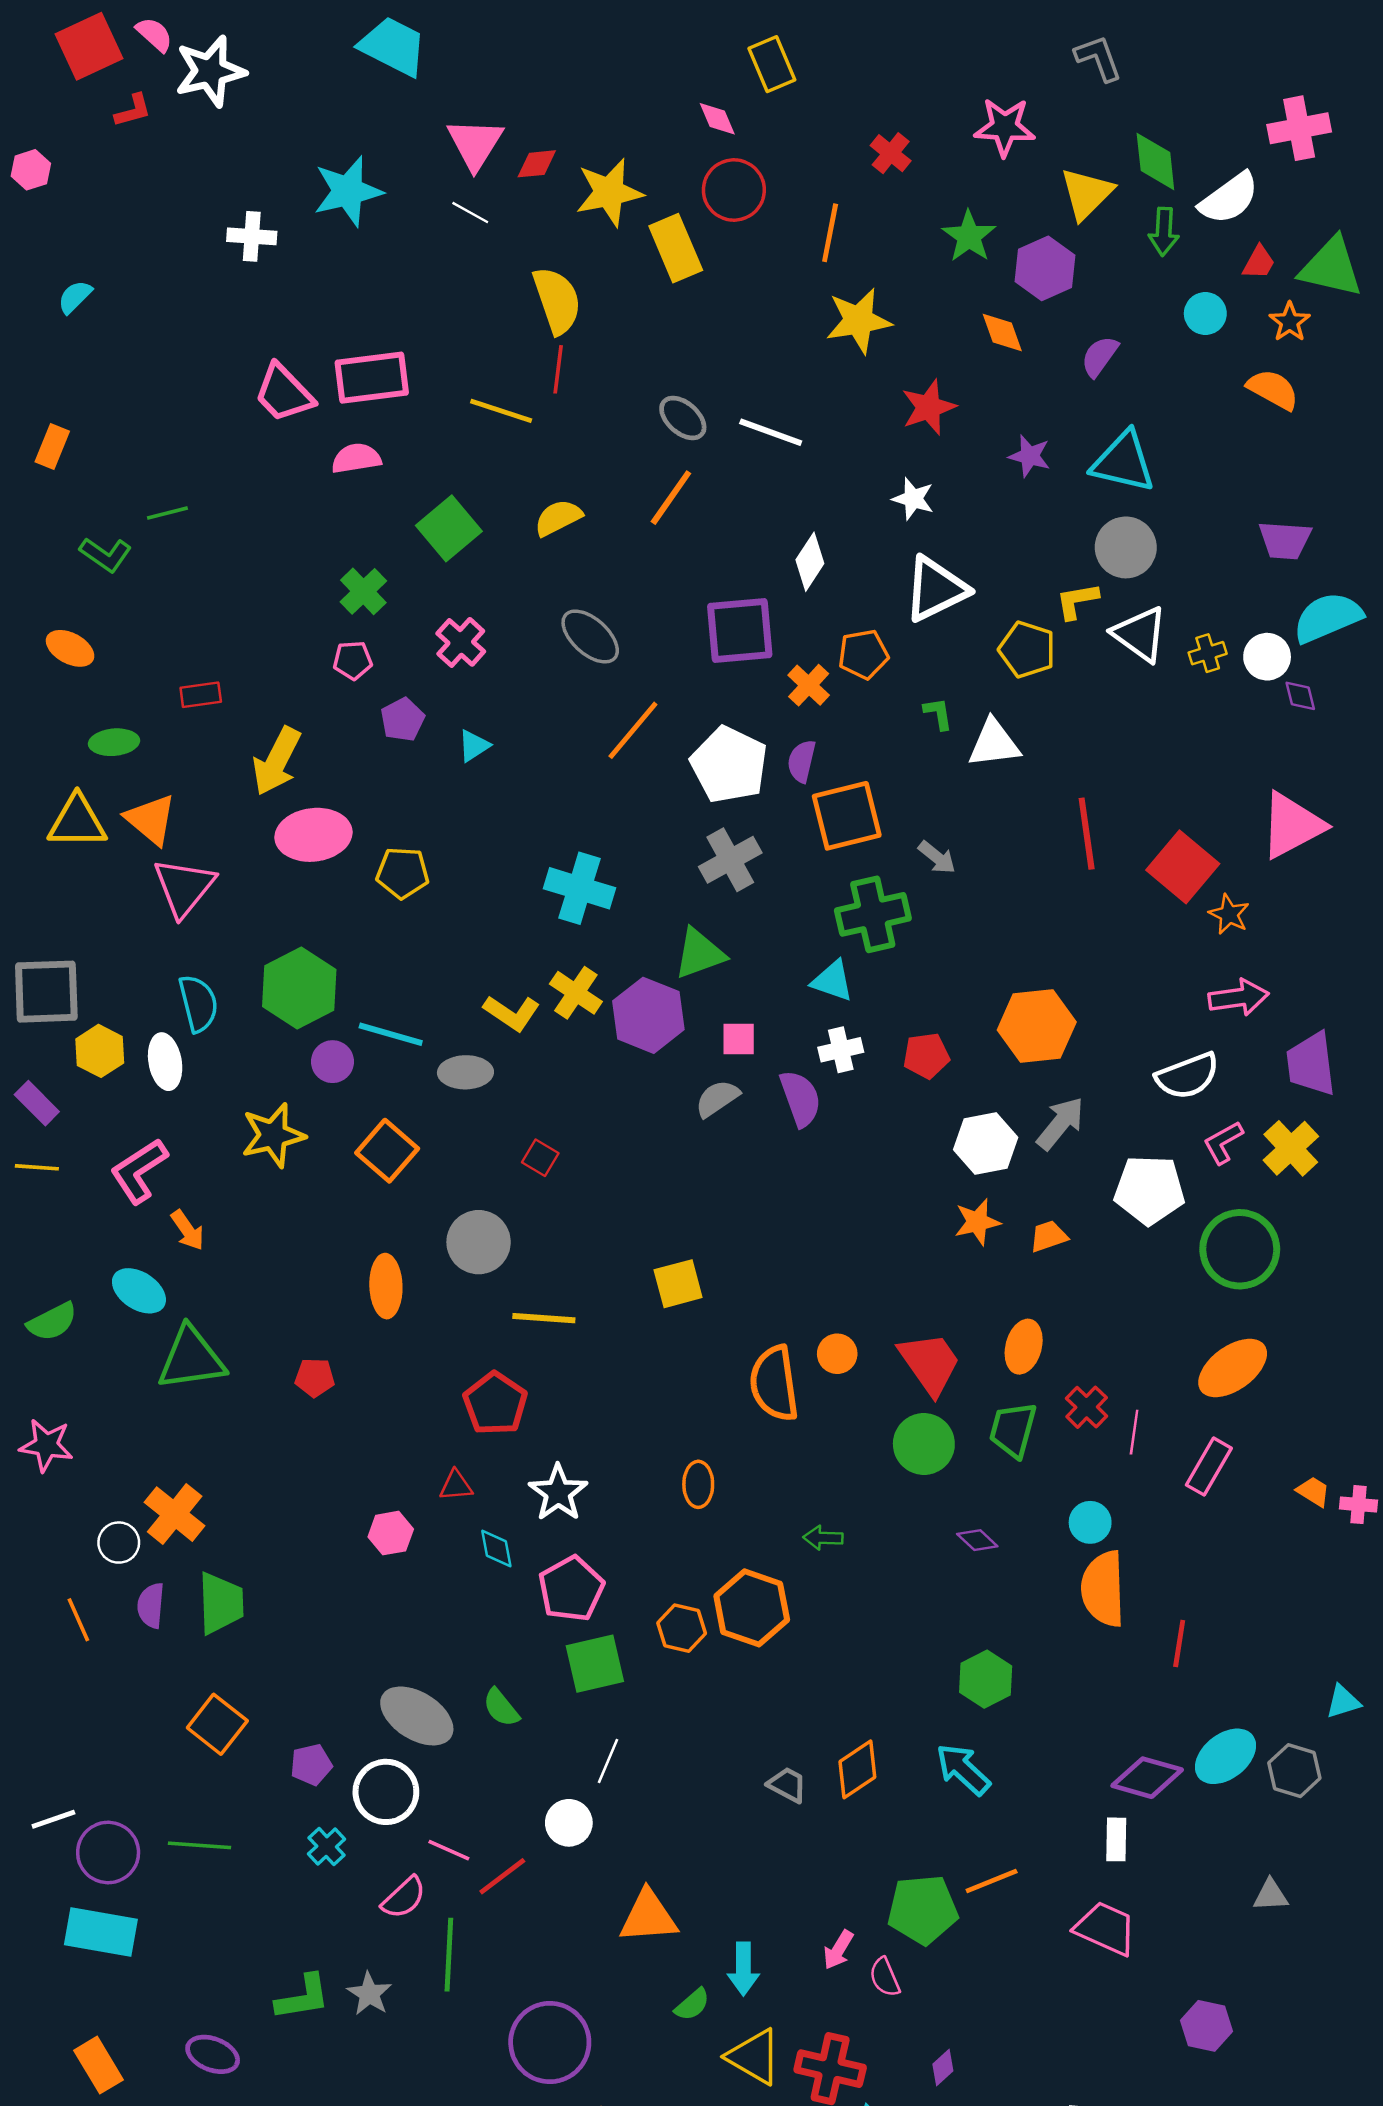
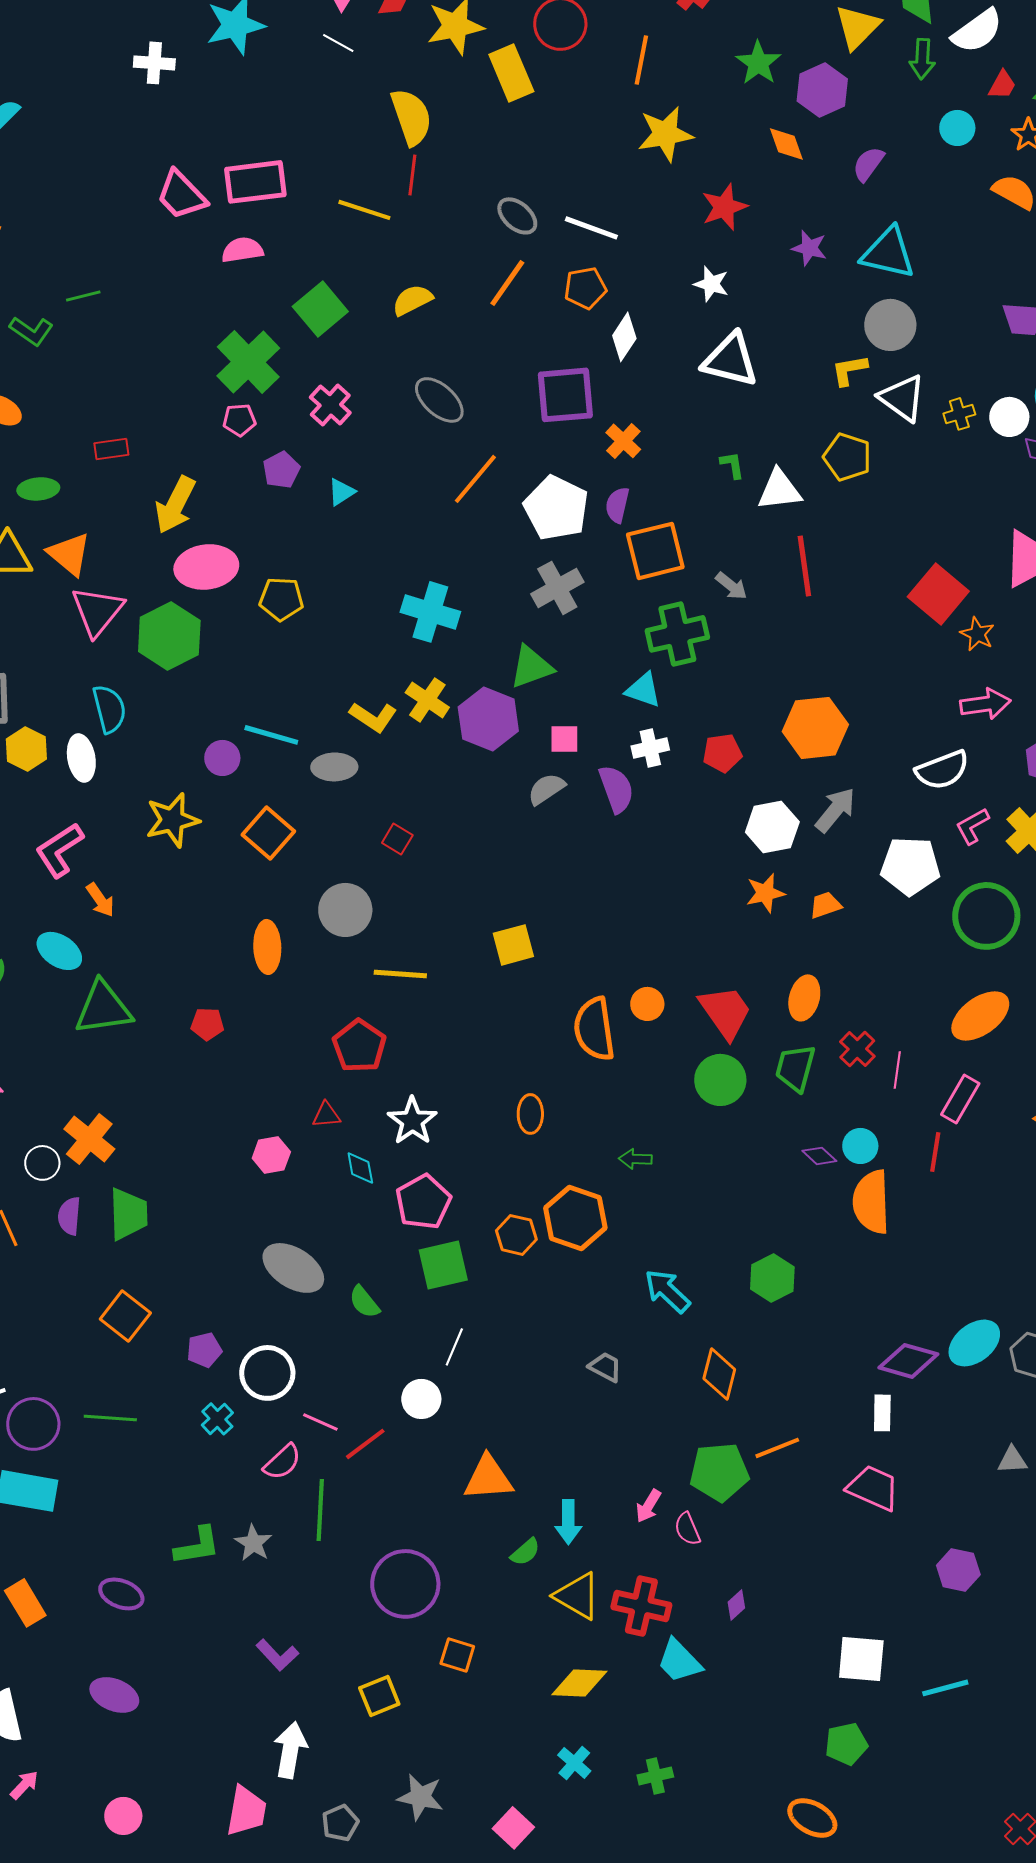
white triangle: (936, 589) -> (730, 360), turned 40
green cross: (363, 591) -> (248, 362), size x1.6
yellow pentagon: (1027, 650) -> (847, 457), moved
orange pentagon: (863, 654) -> (585, 288), moved
red line: (1087, 834) -> (804, 566), moved
green hexagon: (299, 988) -> (169, 636), moved
purple diamond: (977, 1540) -> (819, 1156), moved
red line: (1179, 1643) -> (935, 1152), moved
gray ellipse: (417, 1716) -> (293, 1268), moved
orange diamond: (857, 1769) -> (719, 1374), moved, turned -42
cyan arrow: (963, 1769) -> (667, 1291), moved

